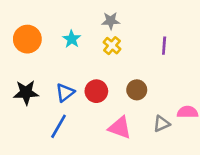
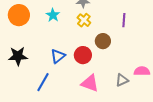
brown circle: (137, 90) -> (103, 41), moved
red circle: (96, 91) -> (83, 55), moved
blue triangle: (65, 92) -> (58, 56), moved

